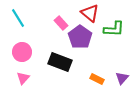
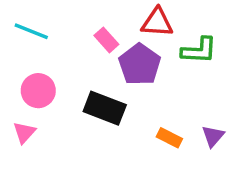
red triangle: (90, 13) -> (157, 22), turned -36
cyan line: (18, 18) -> (31, 31), turned -36
pink triangle: (23, 78) -> (24, 133), moved

